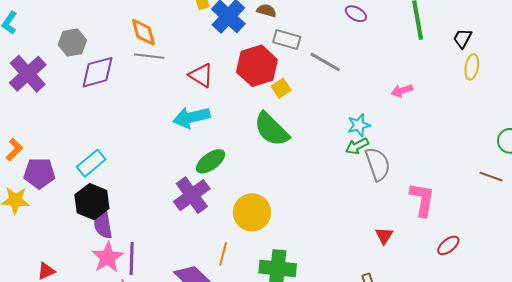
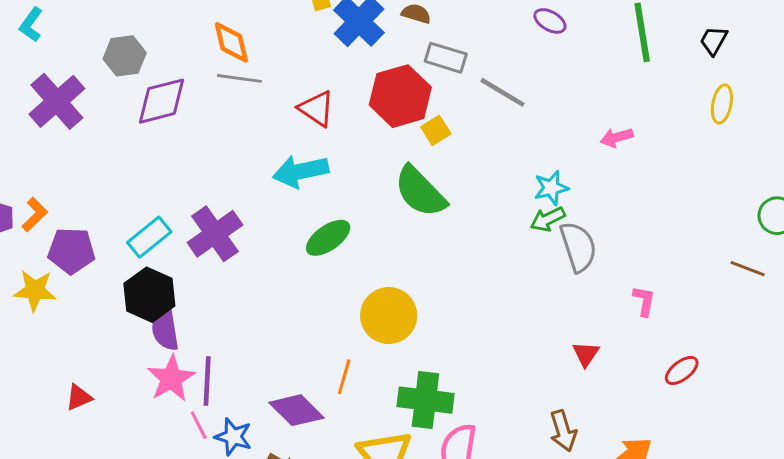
black trapezoid: (463, 38) -> (714, 41), moved
purple cross: (192, 195) -> (215, 234), moved
pink L-shape: (422, 199) -> (644, 301), size x0.6

